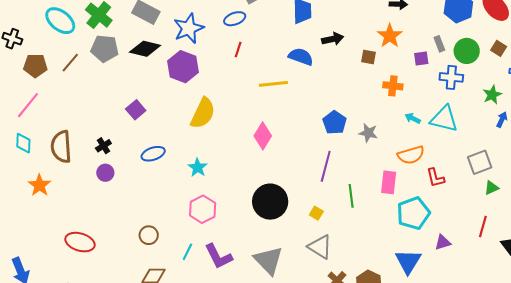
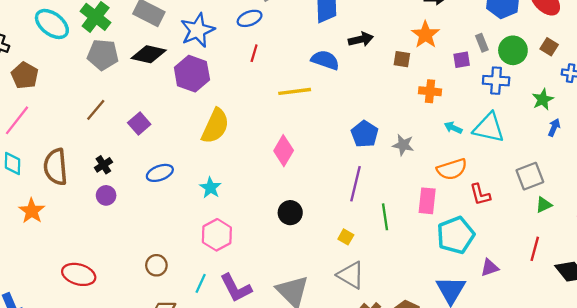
brown line: (70, 63) -> (96, 110), moved
brown pentagon: (35, 66) -> (25, 75), turned 30
black circle: (270, 202) -> (290, 213), moved, size x0.6

